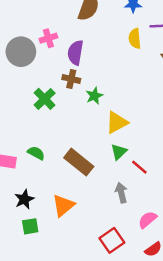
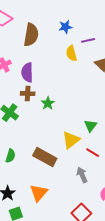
yellow triangle: (117, 123) -> (71, 140), moved
green triangle: (119, 152) -> (91, 126), moved
green semicircle: (36, 153) -> (10, 156), turned 88

